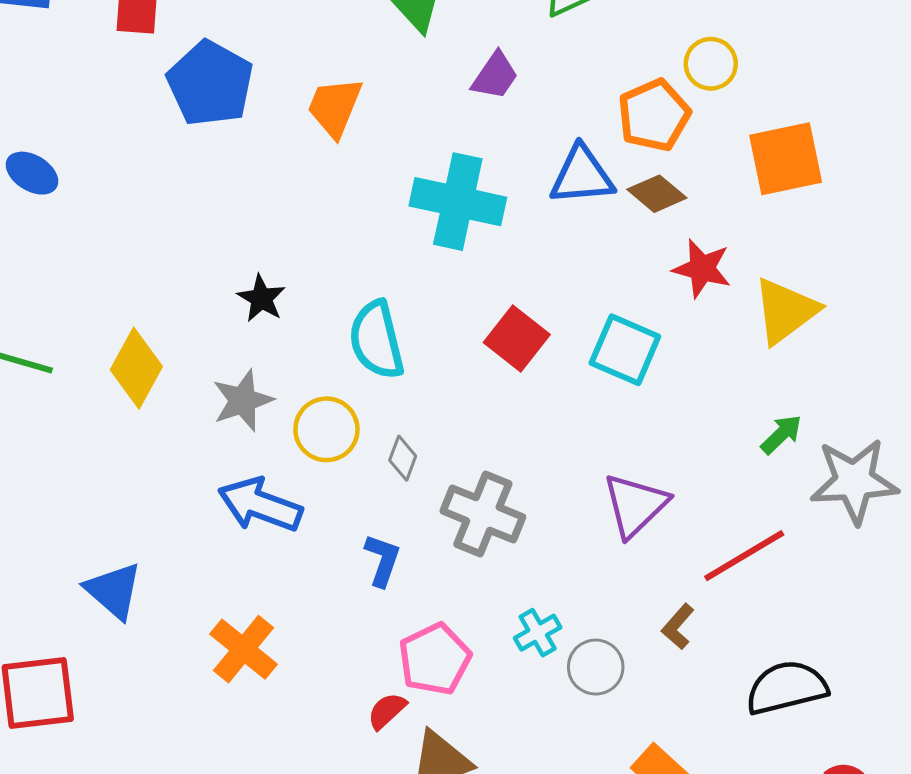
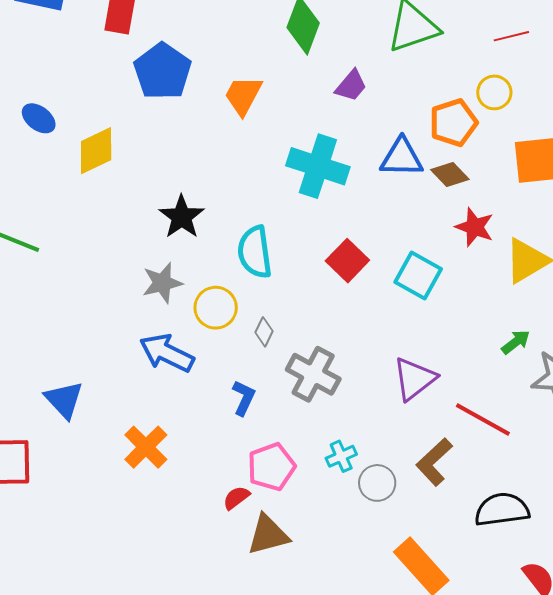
black star: (261, 298) -> (182, 217), size x1.4
yellow diamond: (136, 368) -> (96, 151), moved, turned 30
red line: (744, 556) -> (483, 420), turned 54
brown L-shape: (678, 627) -> (434, 462), size x1.6

